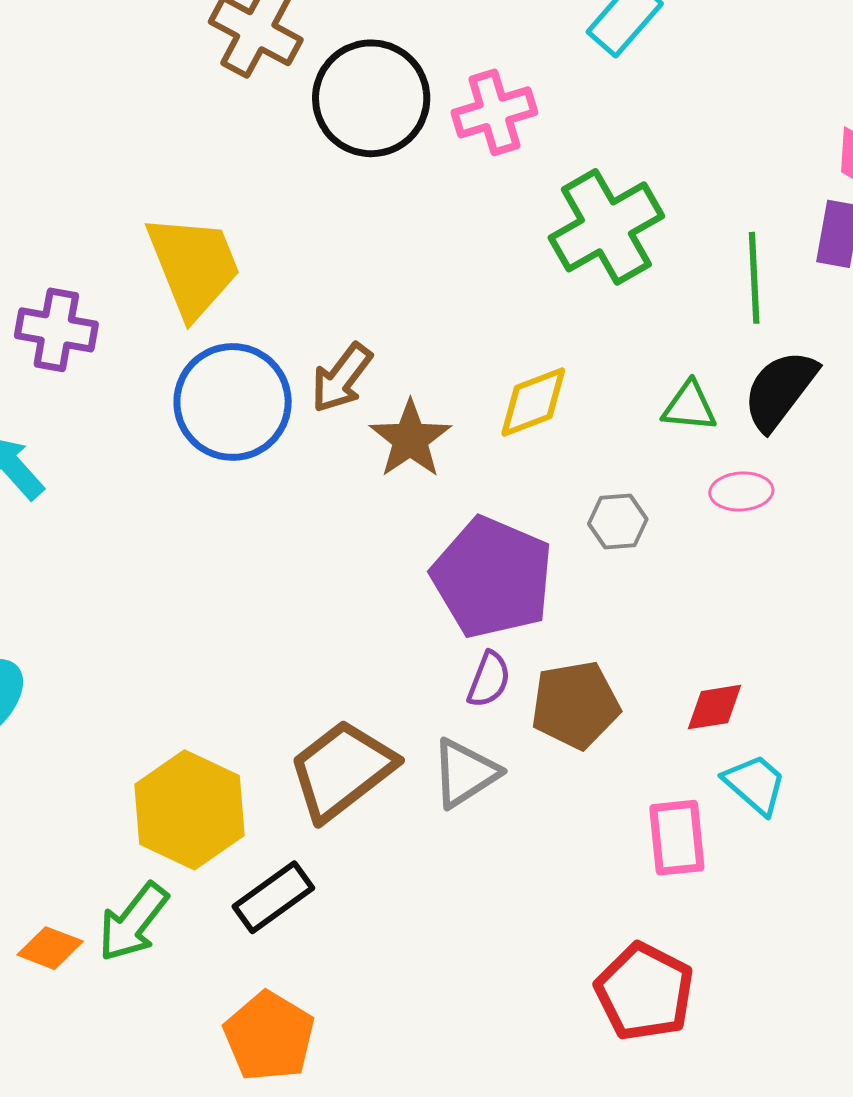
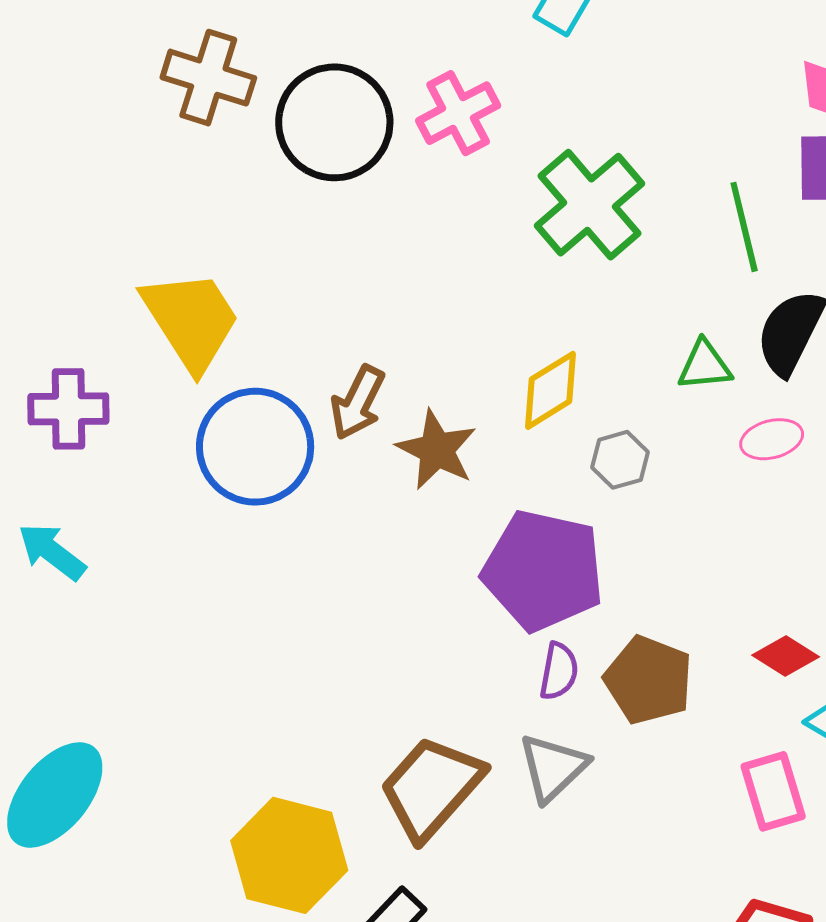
gray hexagon: (618, 522) -> (620, 460), moved
brown pentagon: (575, 705) -> (648, 680), turned -30
red diamond: (714, 707) -> (786, 656), turned 52

